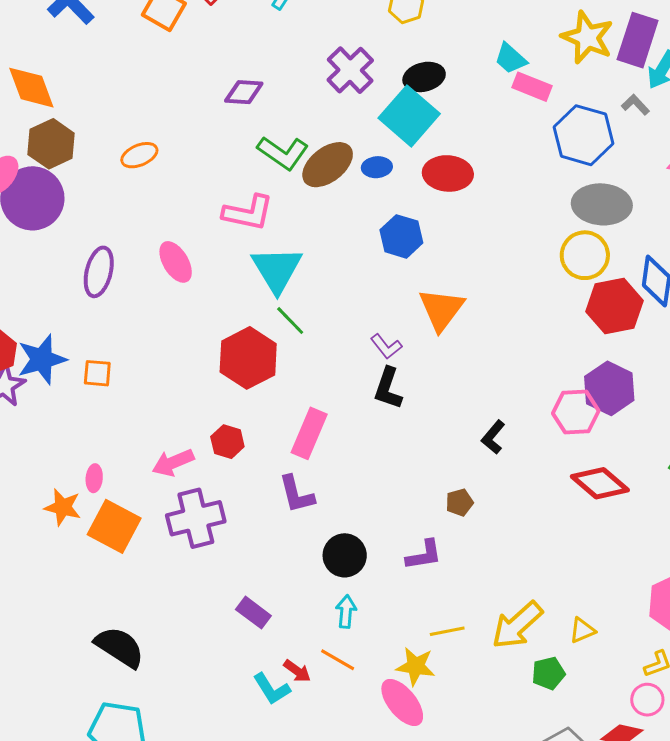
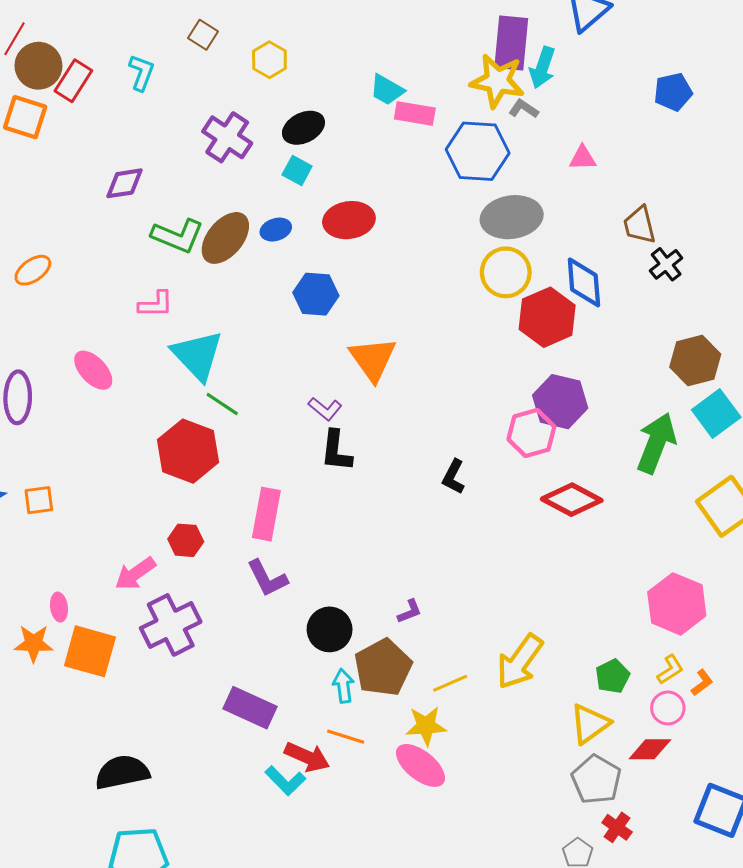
yellow star: (587, 37) -> (497, 81), moved
cyan square: (409, 116) -> (297, 171), size x0.5
pink L-shape: (248, 213) -> (156, 304), size x0.7
brown pentagon: (459, 502) -> (383, 668), moved, size x2.0
purple L-shape: (424, 555) -> (410, 611), size x0.7
purple rectangle: (253, 613) -> (250, 708), size x1.4
yellow triangle: (582, 630) -> (590, 724), moved, size x1.5
black semicircle: (120, 647) -> (122, 772), turned -32
red arrow: (297, 671) -> (307, 757), size x1.5
green pentagon: (548, 673) -> (613, 676), moved

